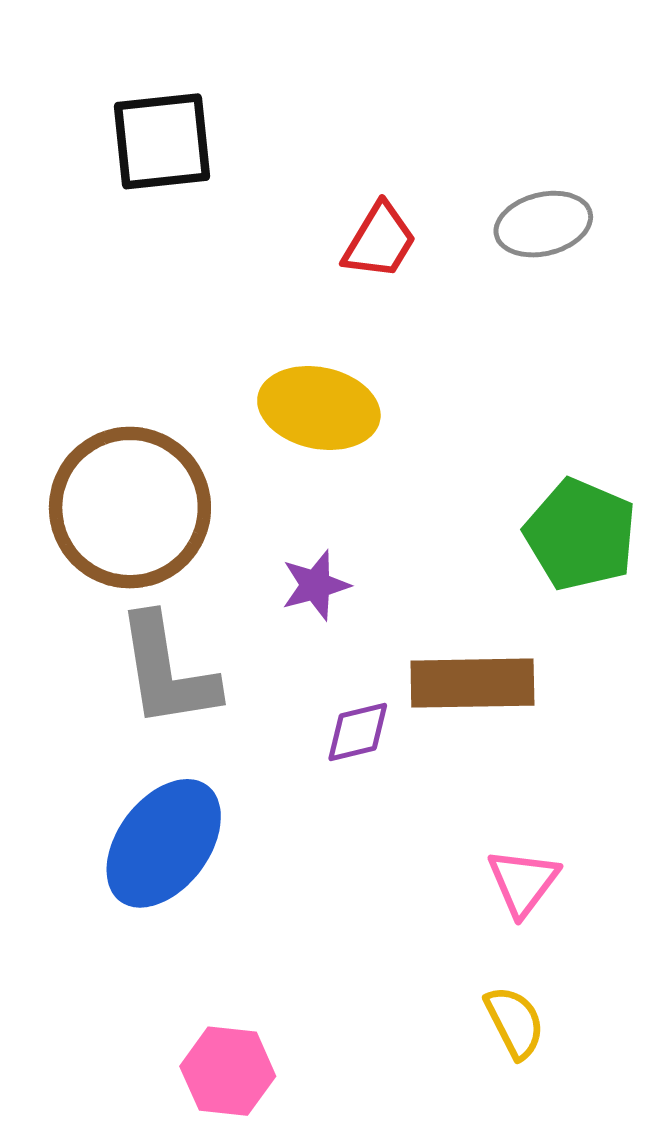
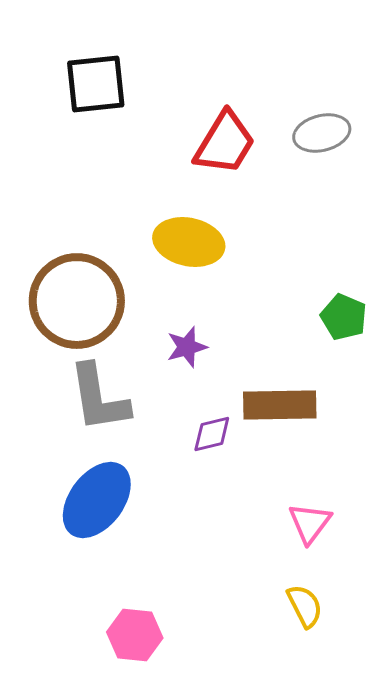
red trapezoid: (380, 241) -> (225, 143), size x1.4
green pentagon: (580, 535) -> (344, 317), size x0.7

